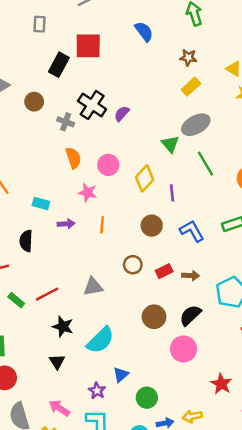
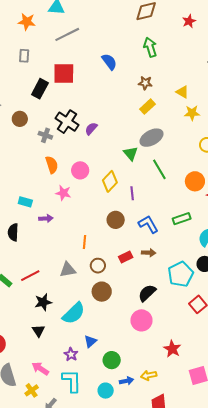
orange line: (102, 225) -> (85, 242), moved
brown circle: (133, 265) -> (98, 266), moved
brown arrow: (191, 276) -> (149, 253), moved
brown circle: (154, 317) -> (102, 292), moved
black star: (63, 327) -> (43, 302), turned -30

